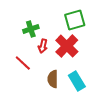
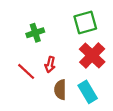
red arrow: (43, 46) -> (50, 65), moved
red cross: (67, 46) -> (92, 56), moved

